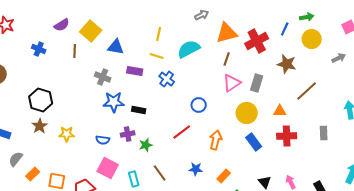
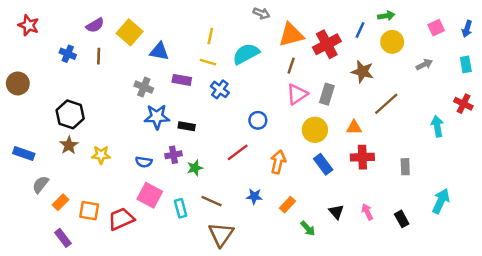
gray arrow: (202, 15) -> (261, 13), turned 48
brown line: (75, 51) -> (99, 56), moved
gray rectangle: (324, 133) -> (405, 167), moved
brown line: (160, 173) -> (212, 201), turned -30

